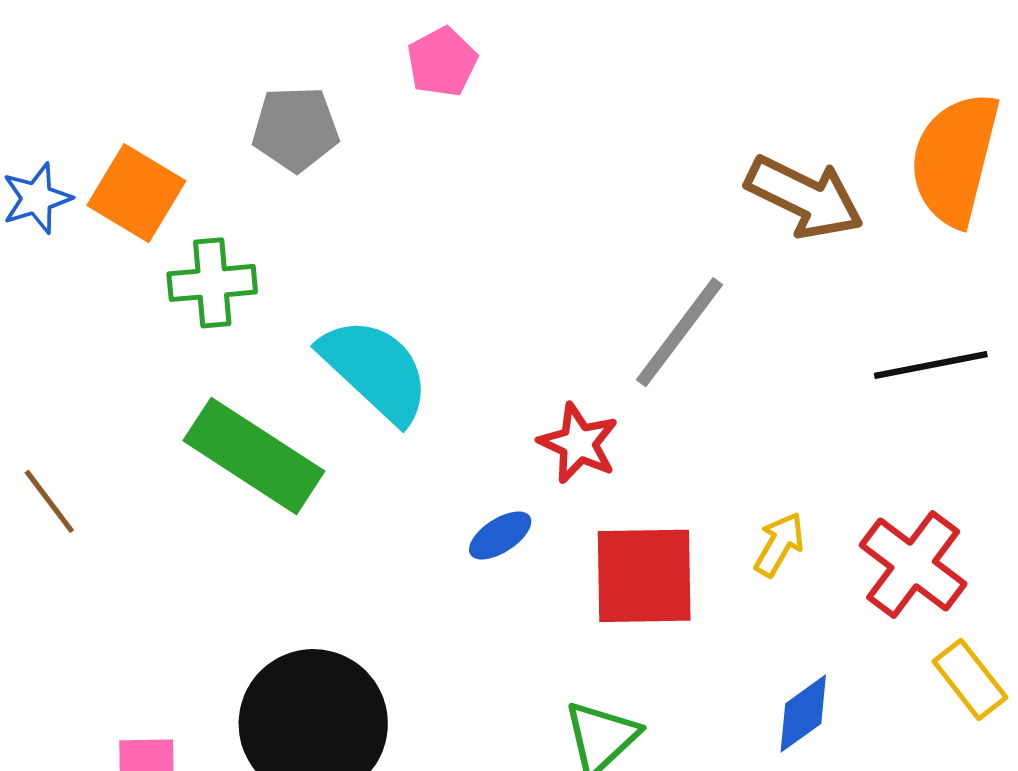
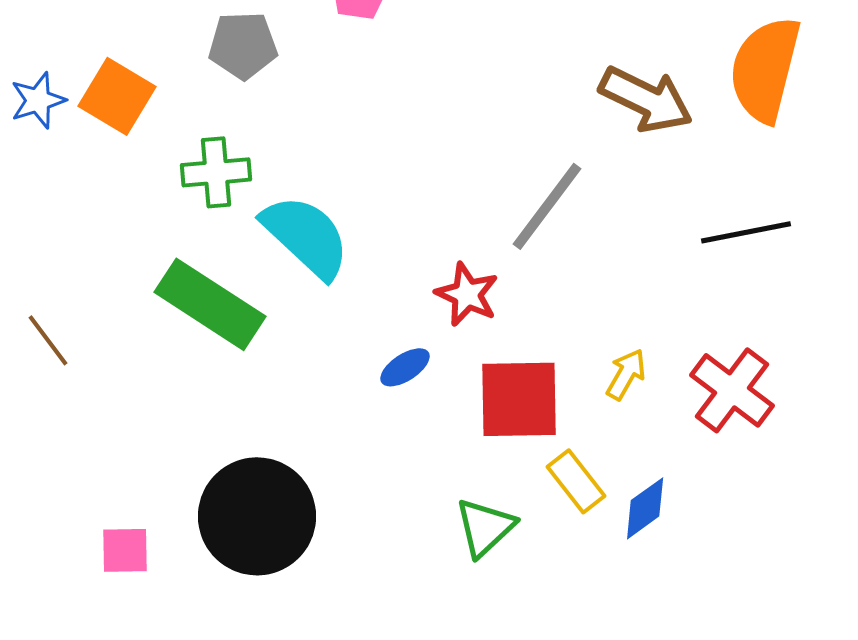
green cross: (212, 283) -> (216, 172), moved
yellow rectangle: (970, 679) -> (576, 481), moved

